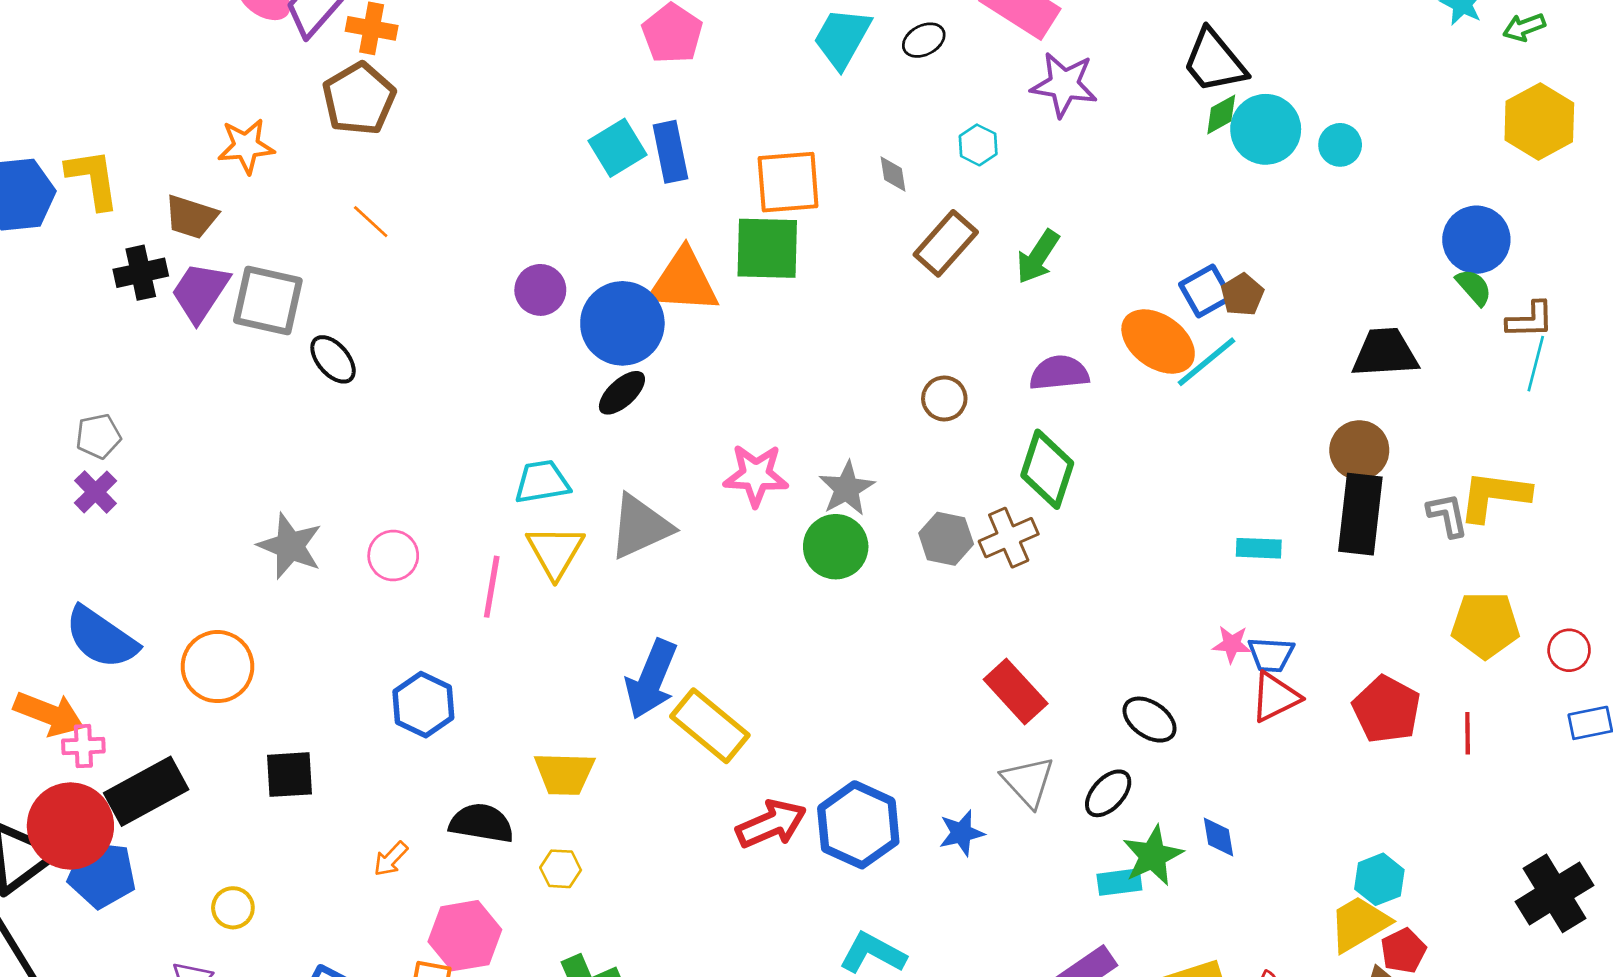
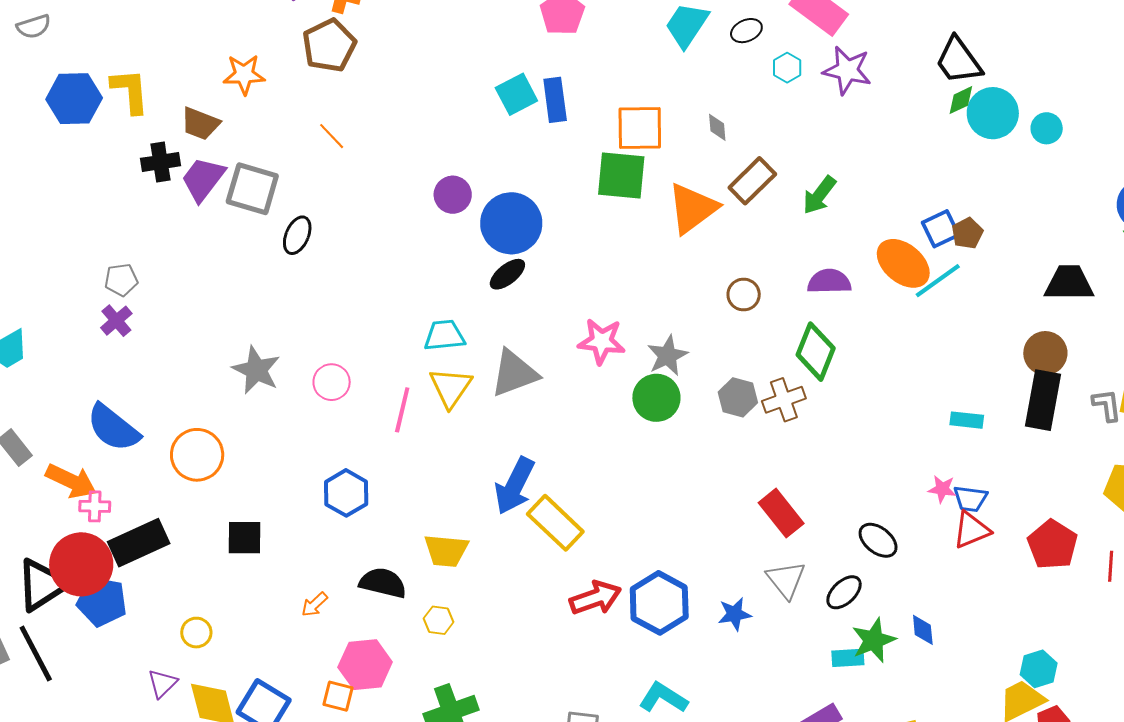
cyan hexagon: (978, 145) -> (787, 68), moved
orange triangle: (683, 281) -> (692, 208), moved, turned -44
black ellipse: (333, 359) -> (297, 235), turned 60

